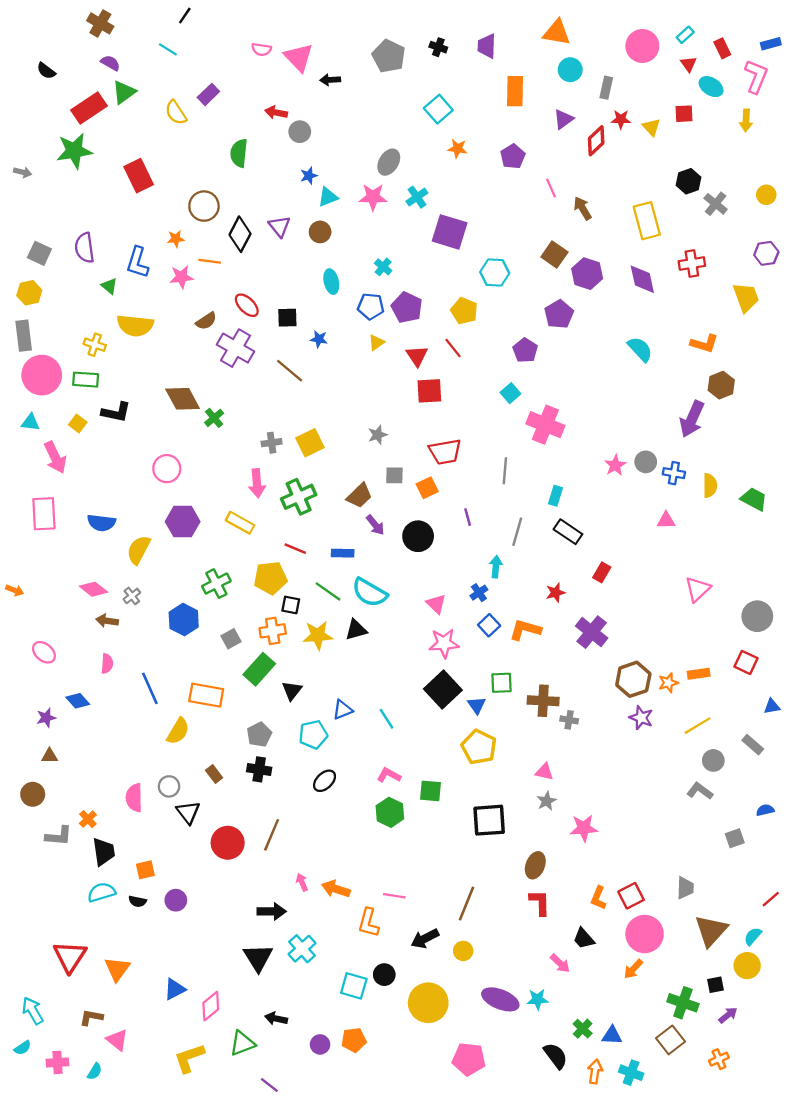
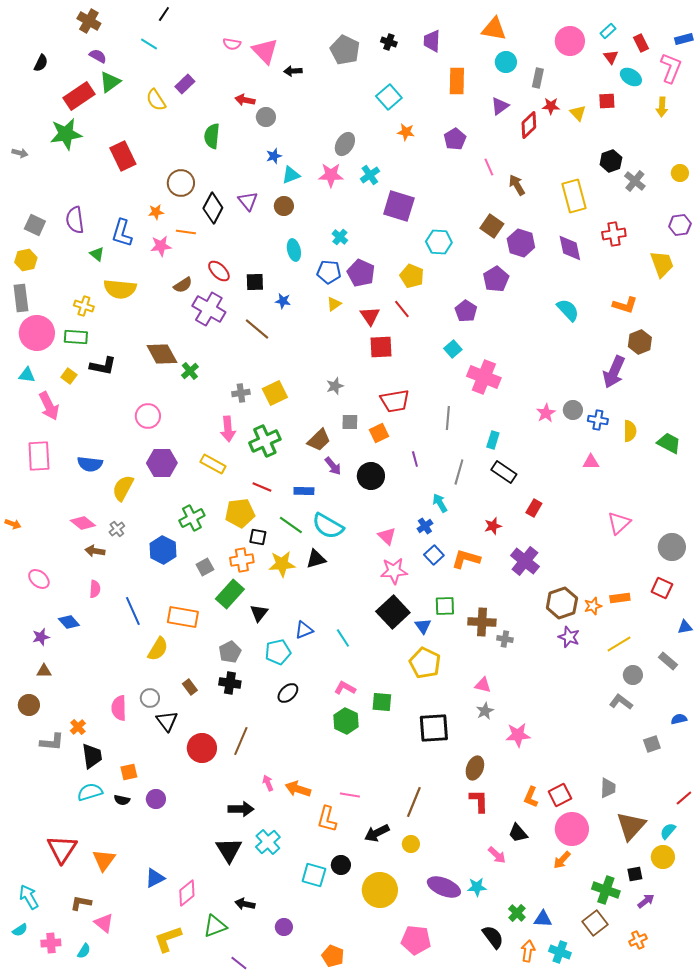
black semicircle: (46, 71) -> (41, 63), turned -102
cyan arrow: (496, 567) -> (440, 503), turned -36
orange pentagon: (354, 1040) -> (333, 956), moved, turned 30

